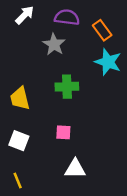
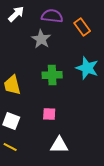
cyan star: (108, 62) -> (87, 68), moved
yellow line: (18, 181) -> (10, 147), moved, turned -40

